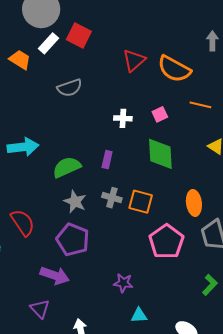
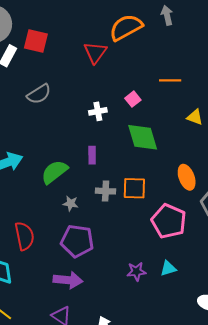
orange semicircle: (174, 69) -> (126, 27), moved, turned 136
gray star: (75, 202) -> (71, 203), size x0.7
red semicircle: (23, 223) -> (24, 236), turned 36
cyan triangle: (139, 315) -> (168, 268), moved

